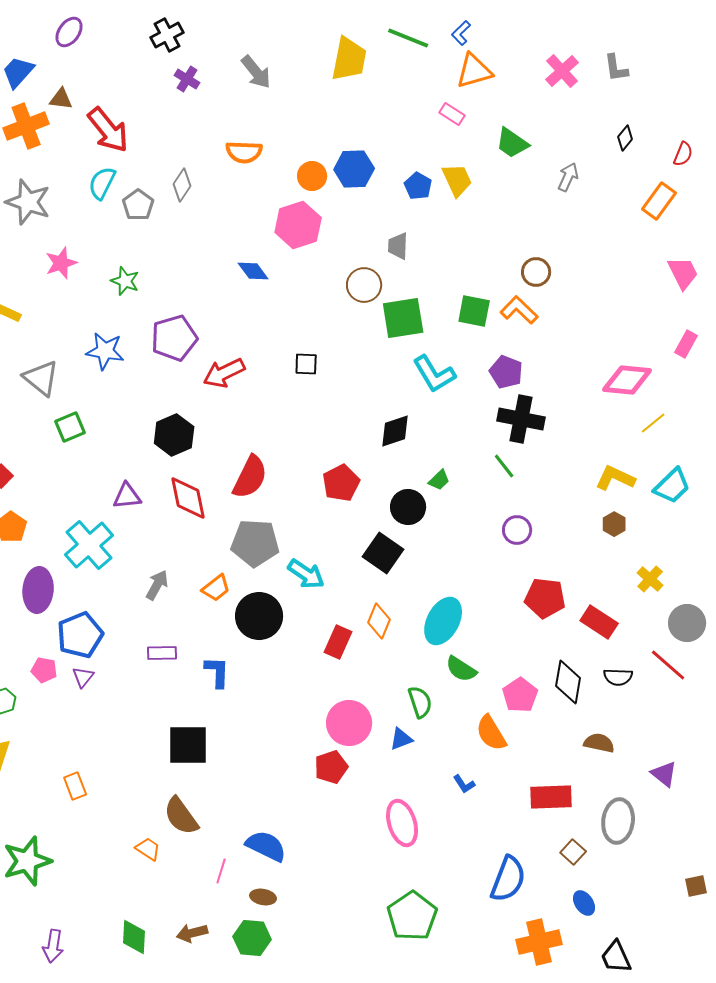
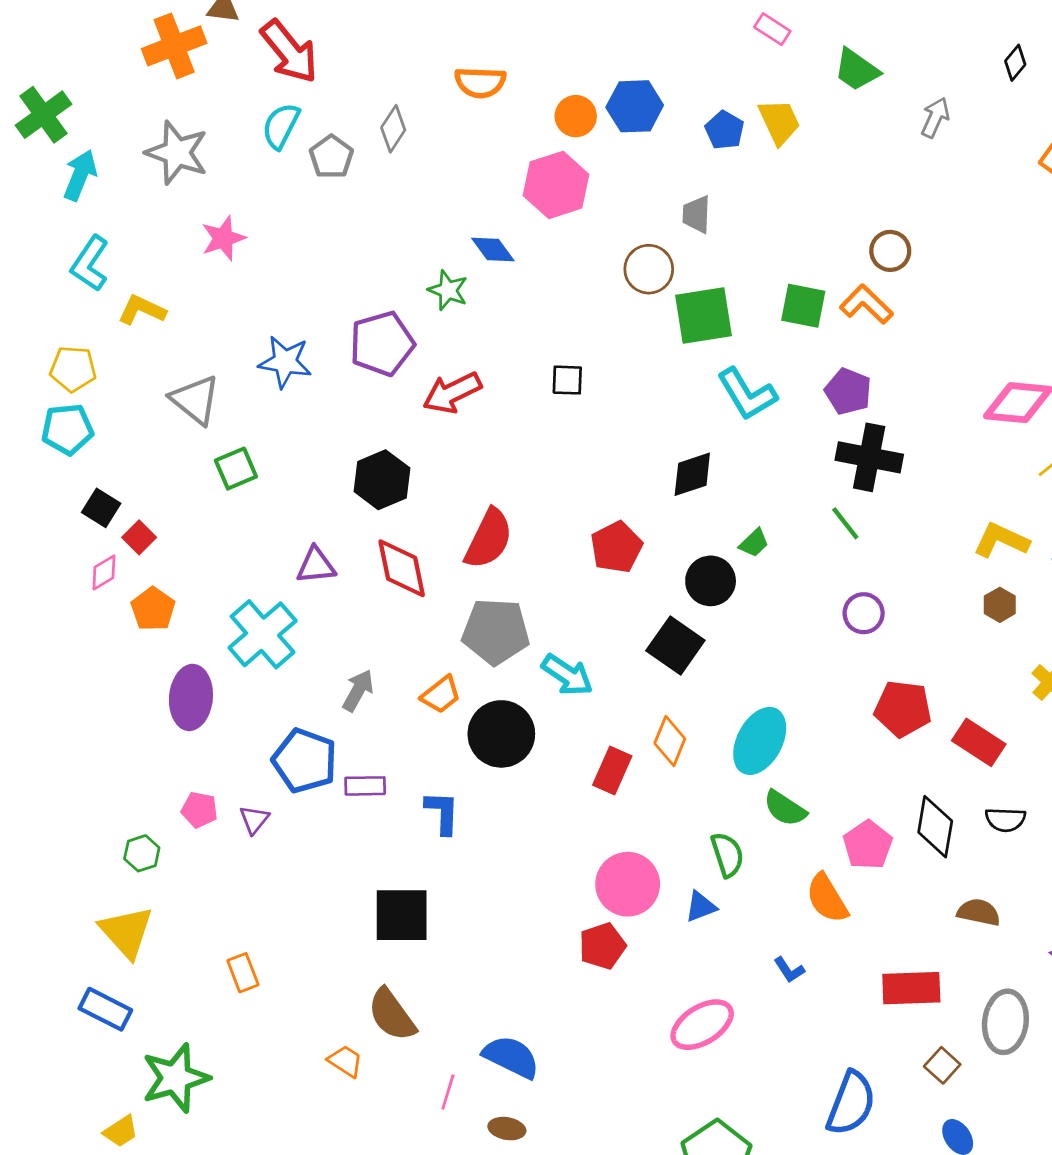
green star: (125, 281) -> (448, 290), moved
blue pentagon: (80, 635) -> (305, 761), moved, turned -30
pink ellipse: (402, 823) -> (702, 1025), turned 75

